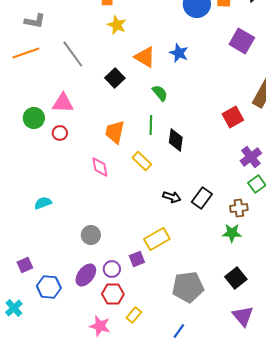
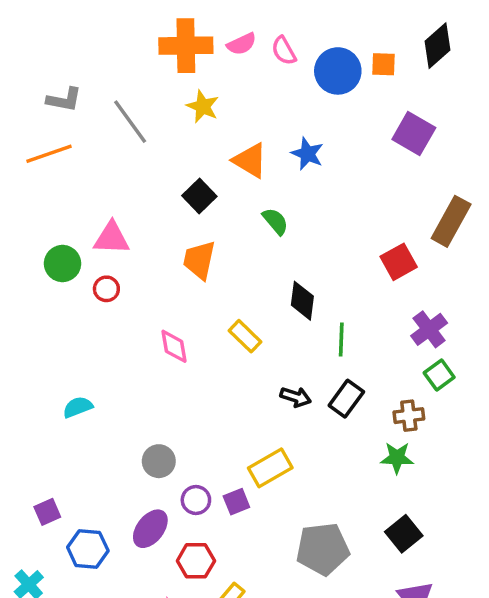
gray line: (73, 54) -> (130, 122), moved
green line: (151, 125) -> (341, 340), moved
orange trapezoid: (115, 132) -> (199, 260), moved
purple circle: (112, 269) -> (196, 500), moved

